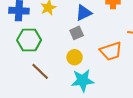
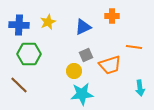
gray square: (77, 33) -> (86, 55), moved
brown line: (40, 71) -> (19, 85), moved

